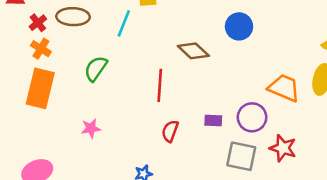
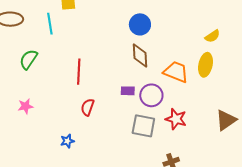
cyan line: (124, 23) -> (50, 24), turned -30
brown diamond: (193, 51) -> (140, 56), moved, turned 45
purple rectangle: (213, 121) -> (128, 91), moved

